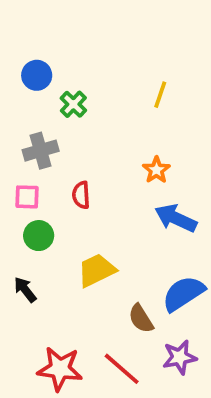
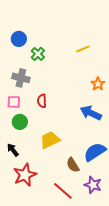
yellow line: (160, 95) -> (83, 49), turned 48
gray cross: (41, 151) -> (21, 78), turned 30
orange star: (156, 170) -> (98, 84), moved
purple star: (180, 357) -> (93, 185), turned 30
red star: (60, 369) -> (25, 175), moved, turned -30

